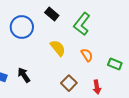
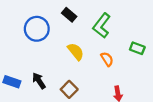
green rectangle: (115, 64) -> (137, 48), moved
brown square: (69, 83) -> (69, 89), moved

